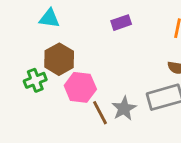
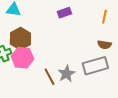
pink hexagon: (80, 87) -> (22, 58), moved

